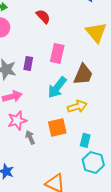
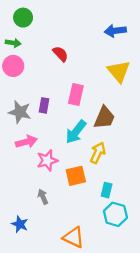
yellow arrow: (77, 106) -> (98, 153), turned -48
pink star: (17, 120) -> (47, 160), moved
gray arrow: (30, 137) -> (43, 197), moved

